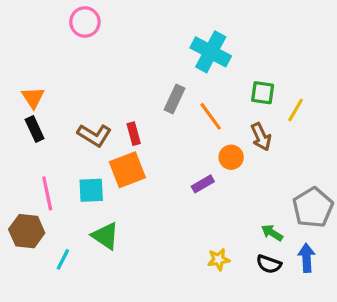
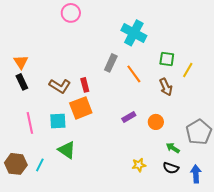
pink circle: (85, 22) -> (71, 13), moved
orange circle: (231, 157) -> (156, 122), moved
brown hexagon: (27, 231) -> (16, 164), moved
blue arrow: (307, 258) -> (196, 174), moved

